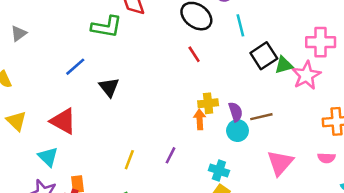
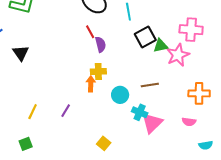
purple semicircle: (236, 112) -> (100, 44), moved
brown line: (261, 117) -> (150, 85), moved
cyan cross: (219, 170) -> (140, 112), moved

